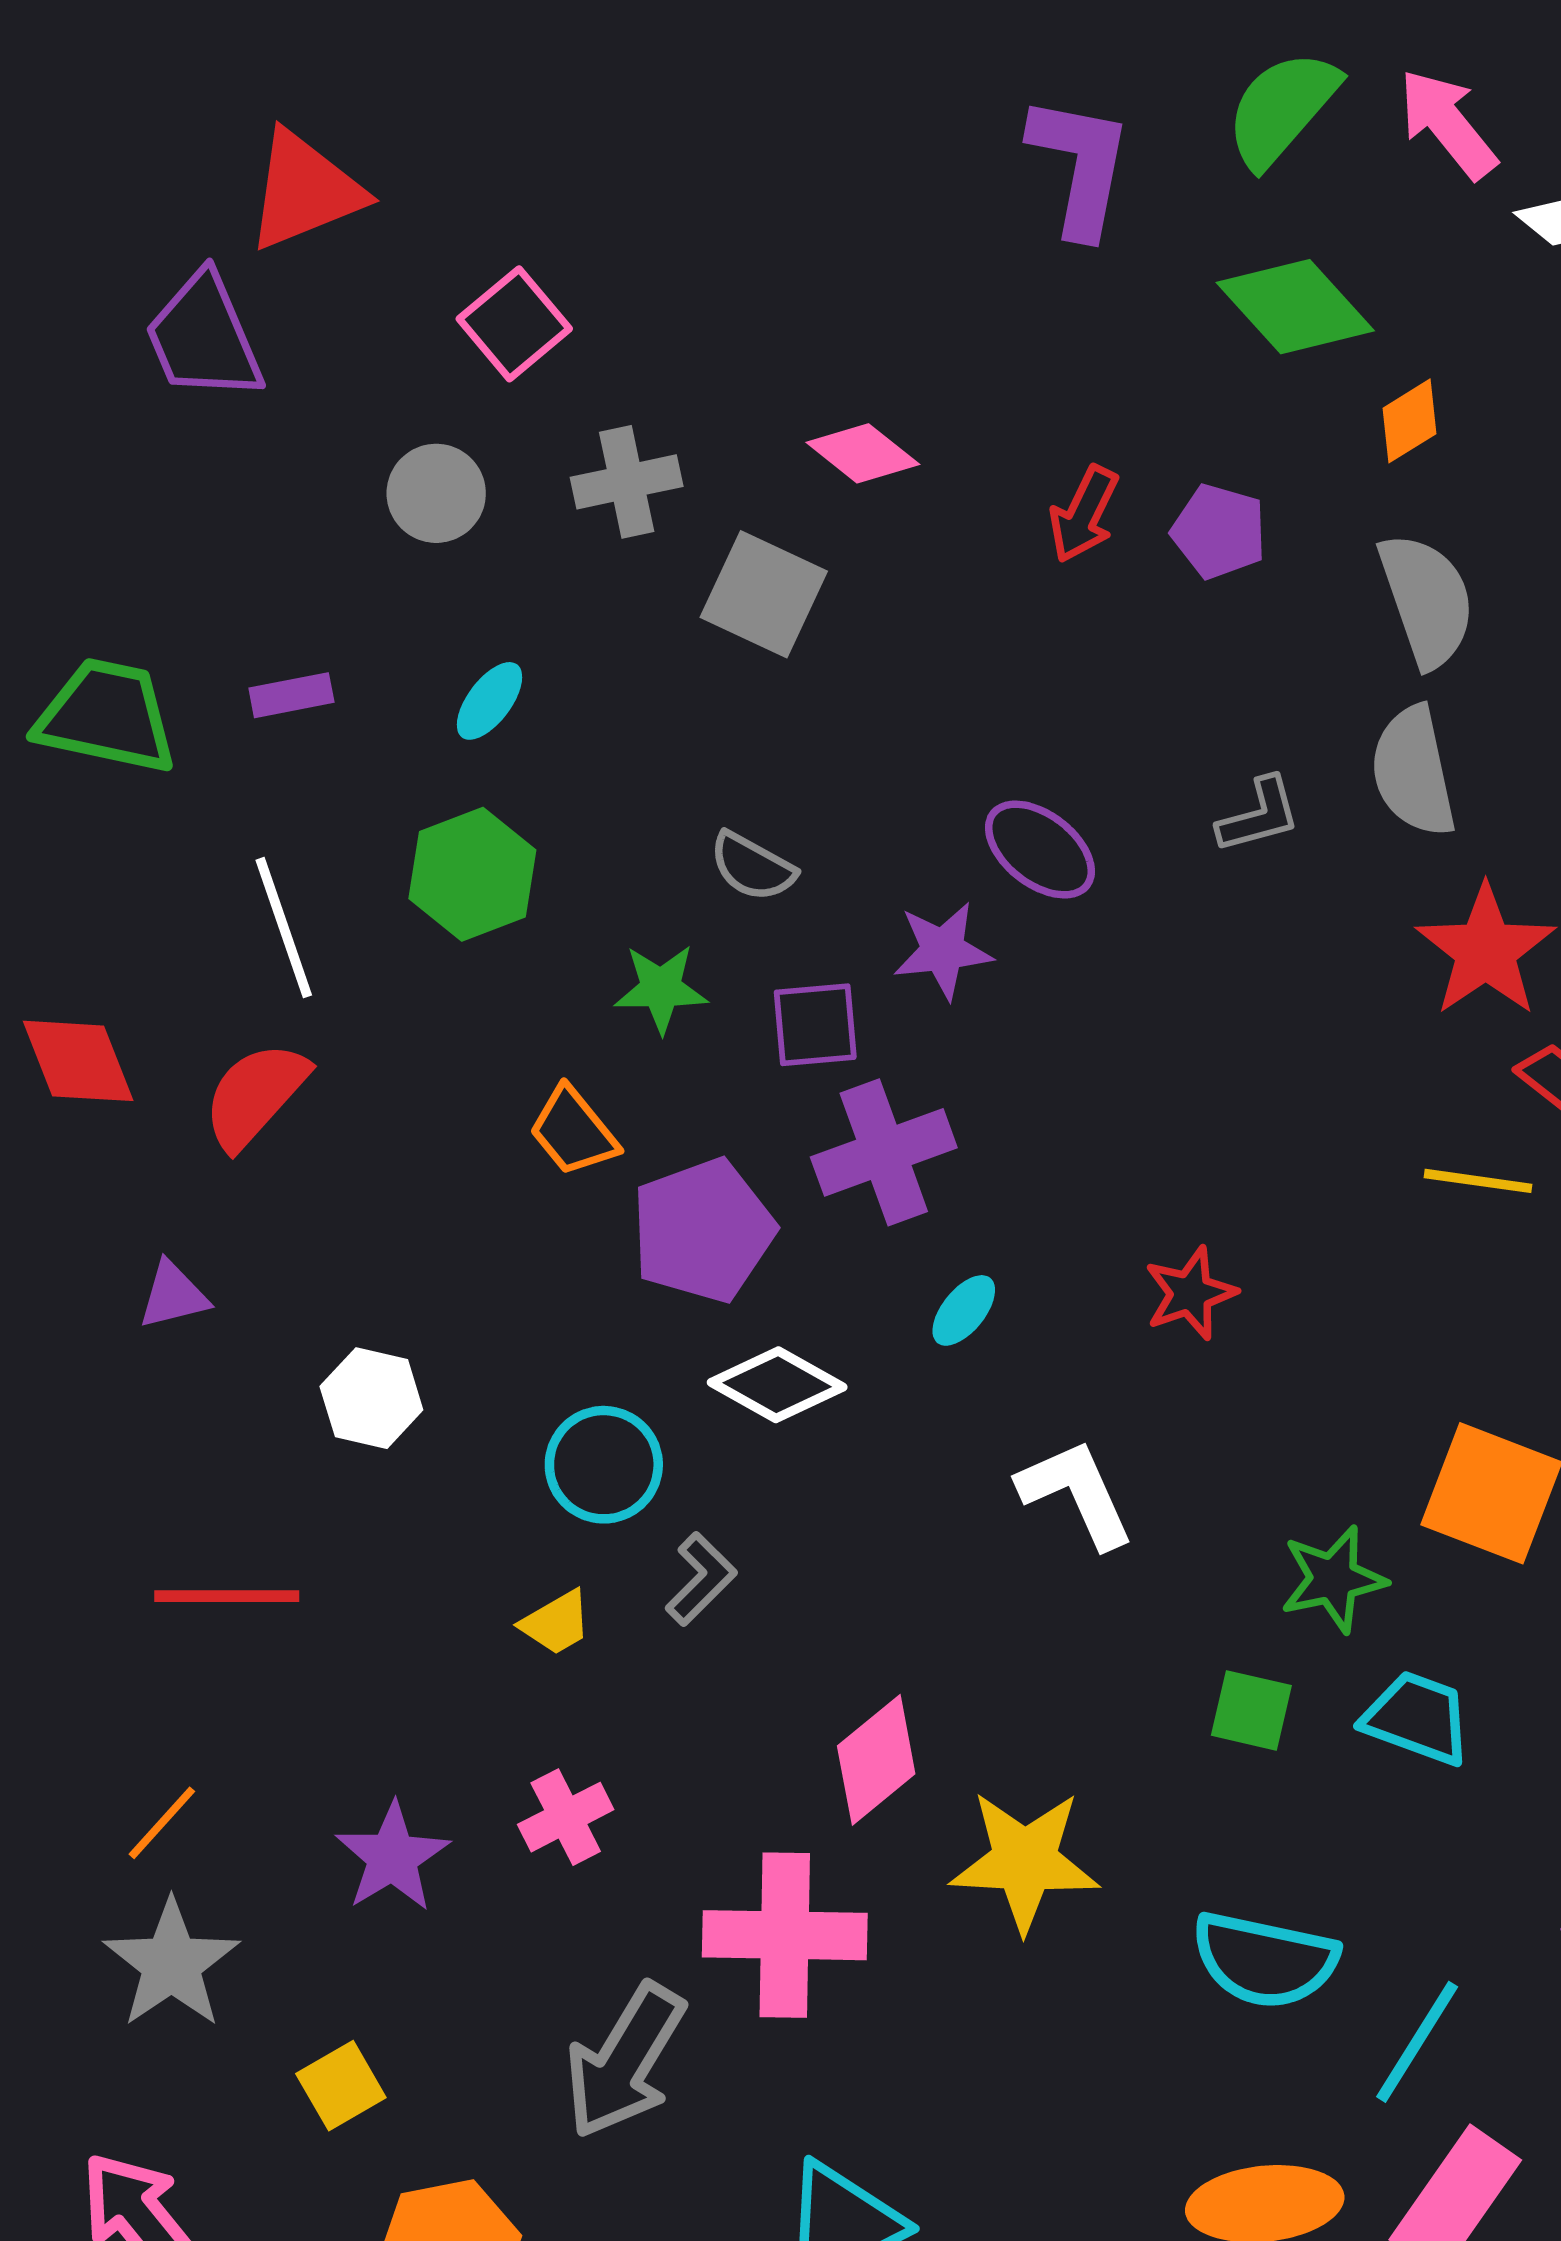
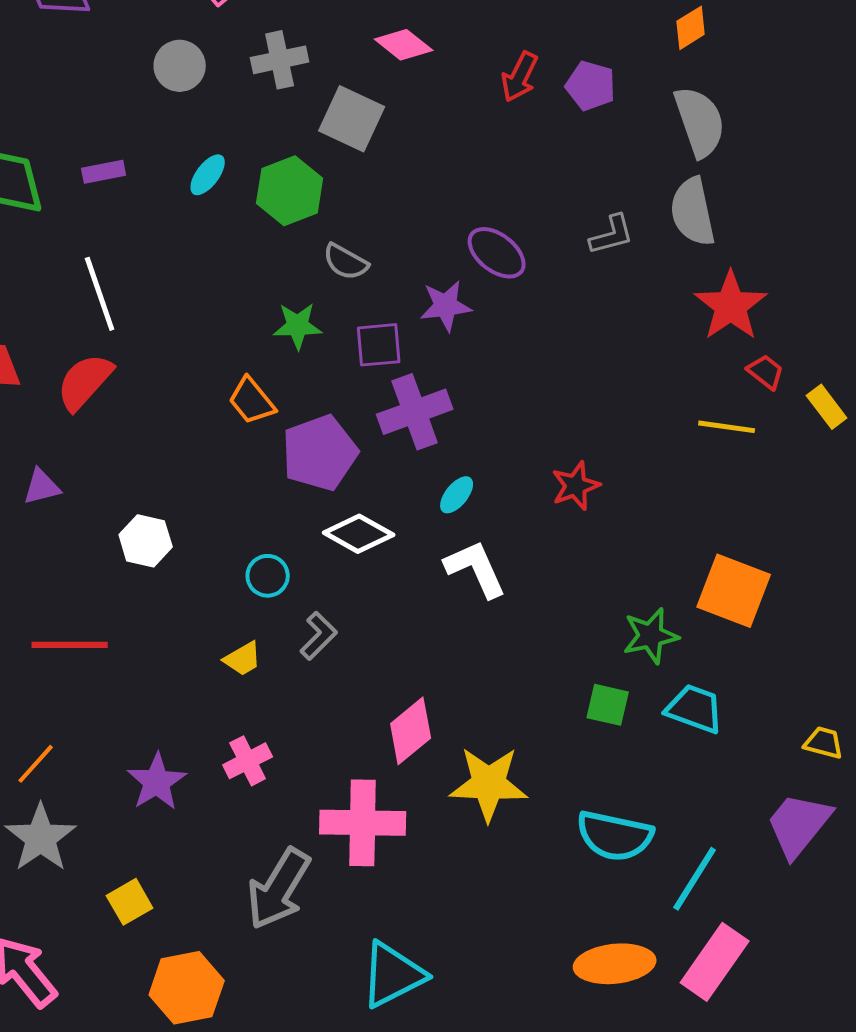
green hexagon: (472, 874) -> (290, 191), moved
cyan circle: (604, 1465) -> (268, 576), size x0.7
white L-shape: (1076, 1493) -> (476, 569), moved

